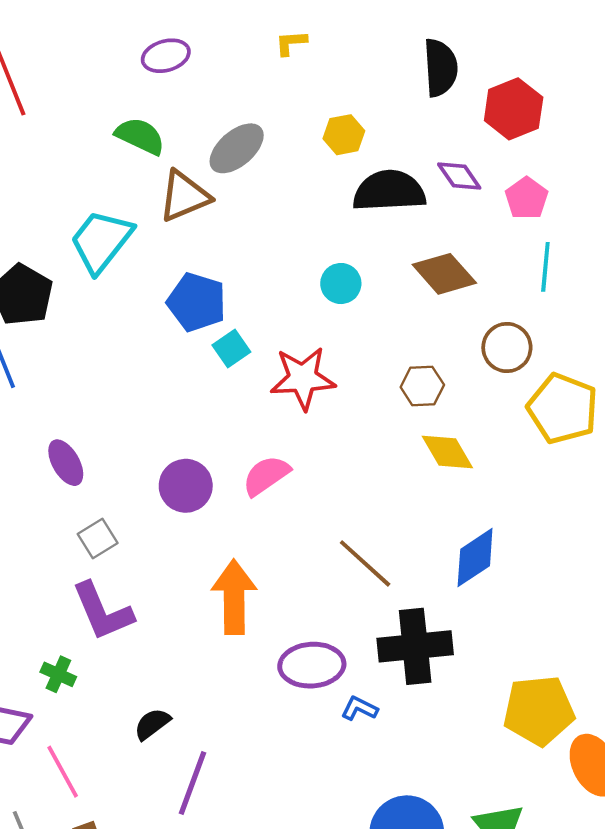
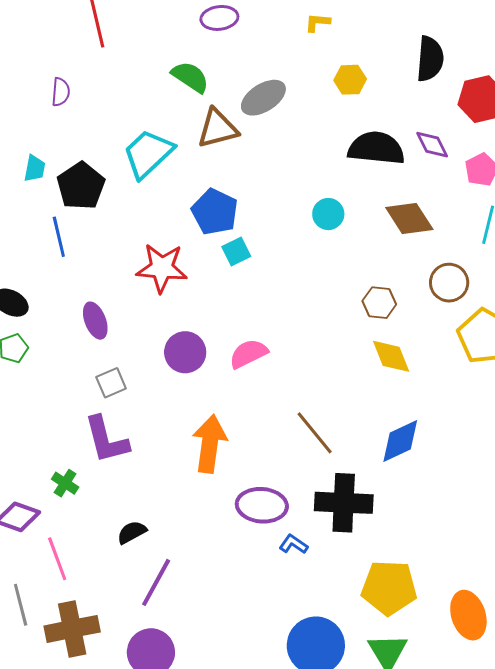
yellow hexagon: (344, 135) -> (350, 80), moved
red star: (303, 378) -> (162, 268), moved
yellow pentagon: (539, 711) -> (389, 588), moved

